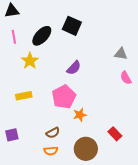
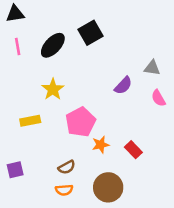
black square: (72, 26) -> (91, 33), turned 36
yellow star: (30, 61) -> (53, 89), moved
purple semicircle: (74, 68) -> (123, 86), moved
red rectangle: (115, 134) -> (133, 150), moved

